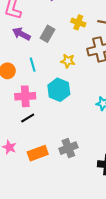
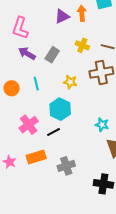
pink cross: (25, 96) -> (29, 125), moved, turned -36
black line: (28, 118) -> (54, 132), moved
orange rectangle: (38, 153) -> (36, 157), moved

